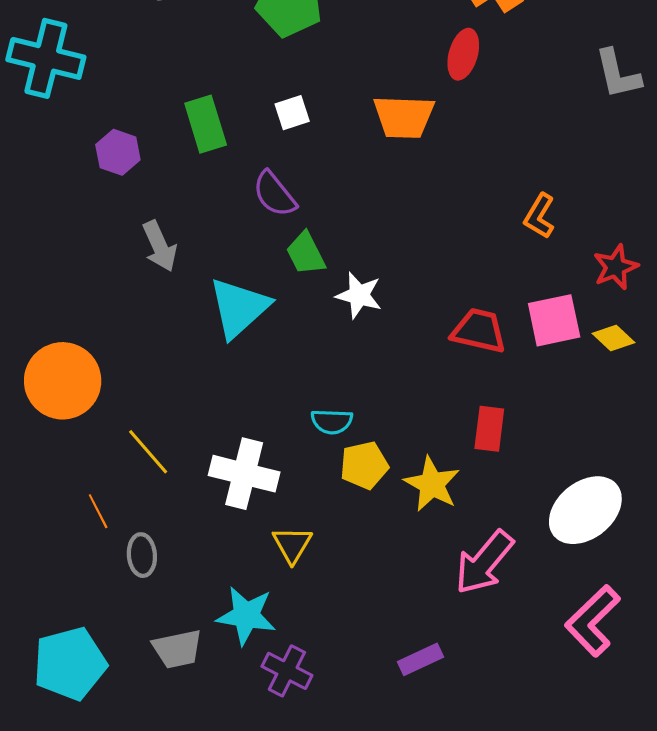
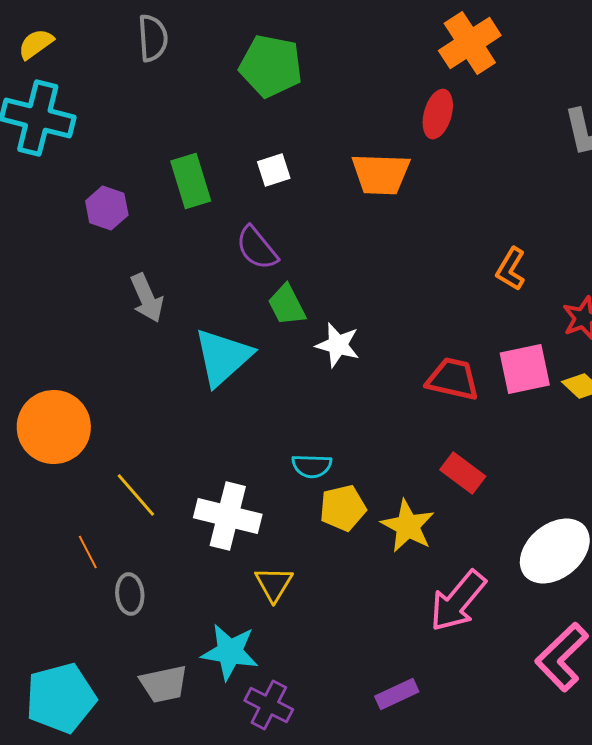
red rectangle: (489, 429) -> (463, 473), turned -60

